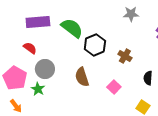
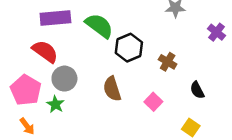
red semicircle: (30, 48) -> (45, 51), size x1.5
black semicircle: (148, 78) -> (197, 90), turned -32

